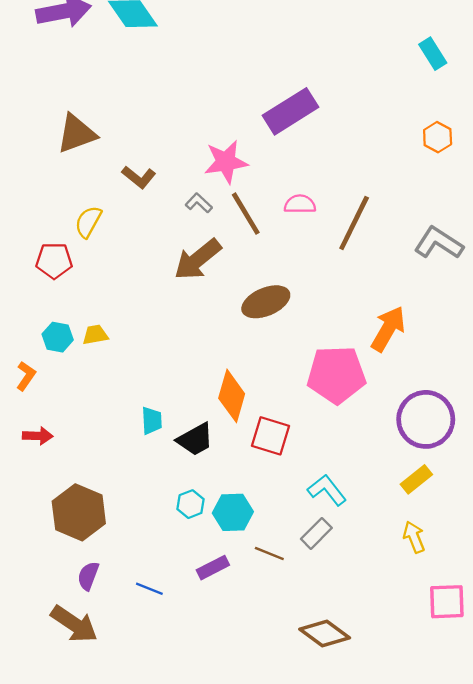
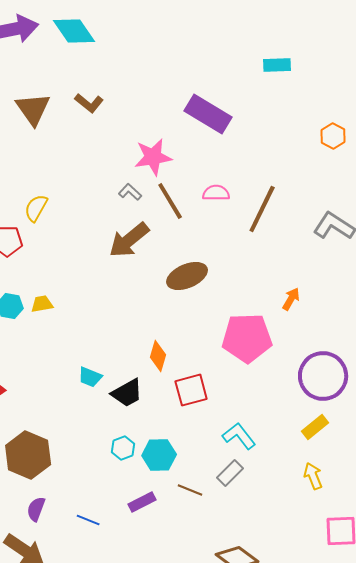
cyan rectangle: (433, 54) -> (277, 65), moved, turned -60
purple rectangle: (290, 111) -> (208, 114), turned 63
brown triangle: (76, 134) -> (33, 109), moved, turned -45
brown L-shape: (139, 177) -> (89, 103), moved
orange arrow: (388, 329) -> (291, 299), size x0.6
orange diamond: (232, 396) -> (158, 356), size x0.7
cyan trapezoid: (152, 421) -> (90, 377), turned 115
red square: (271, 436) -> (191, 390), turned -32

